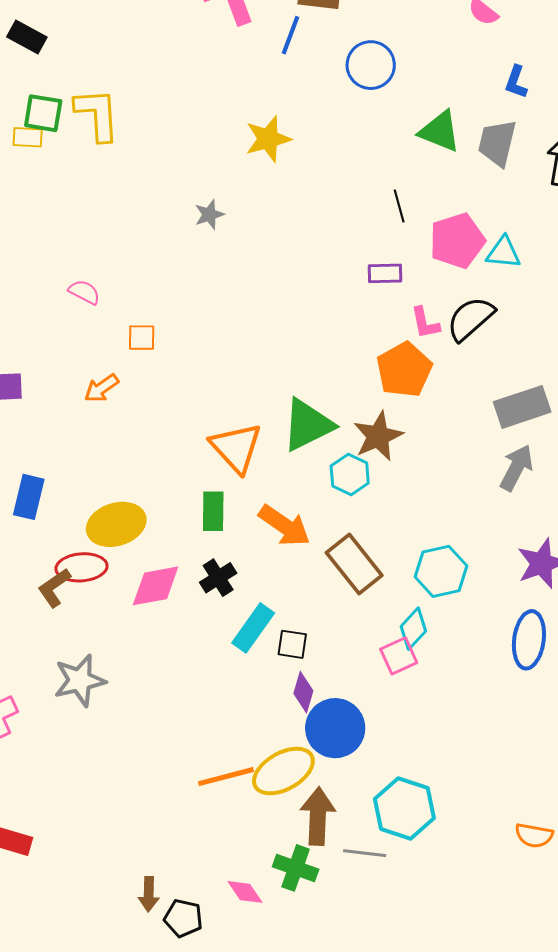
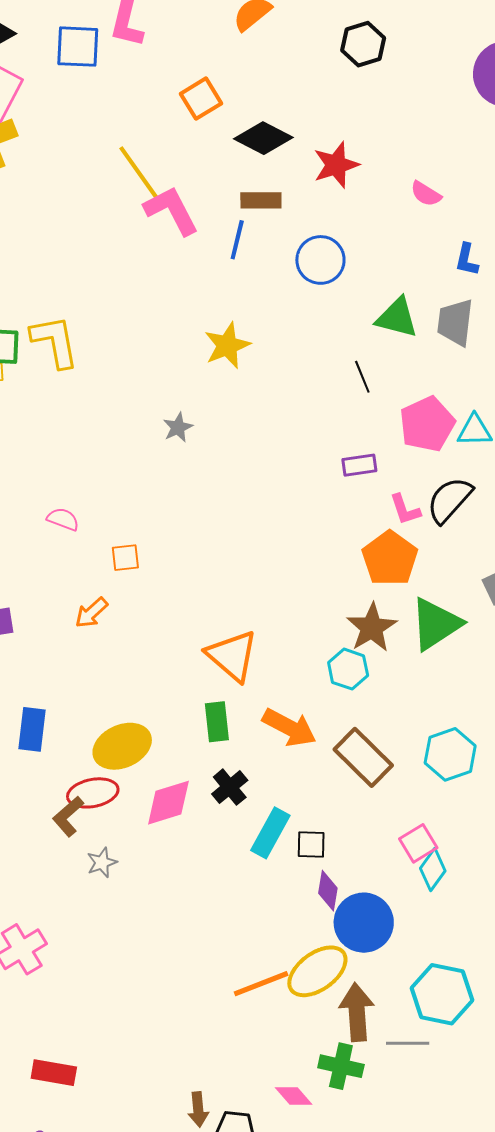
black line: (399, 206) -> (362, 377), moved
green triangle: (308, 425) -> (436, 624), moved
cyan diamond: (413, 629) -> (433, 870), moved
gray star: (80, 680) -> (102, 863), moved, size x0.6

